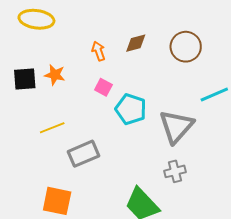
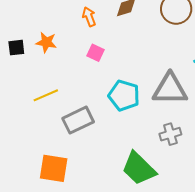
black square: (25, 79) -> (16, 48), size x0.7
cyan pentagon: (131, 109) -> (124, 96), moved
gray triangle: (176, 126) -> (170, 89), turned 51

